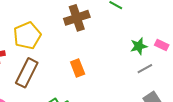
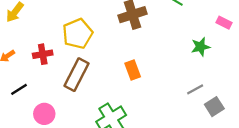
pink rectangle: (162, 45) -> (224, 23), moved
gray line: (145, 69) -> (195, 89), moved

